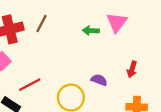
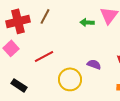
red line: (30, 85) -> (44, 56), moved

